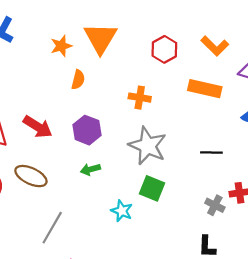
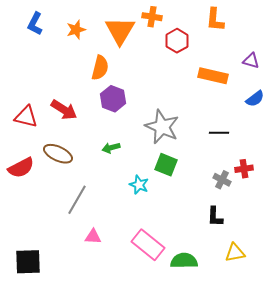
orange star: (61, 46) -> (76, 30), moved
orange L-shape: (215, 46) -> (215, 20), moved, turned 50
orange semicircle: (78, 80) -> (100, 68), size x1.4
orange cross: (140, 98) -> (152, 17), moved
purple hexagon: (87, 130) -> (113, 99), moved

